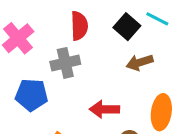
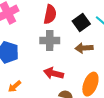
gray cross: (65, 63) -> (50, 41), moved

